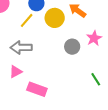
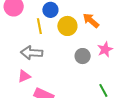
yellow line: (27, 20) -> (39, 26), turned -56

